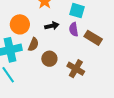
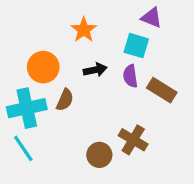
brown circle: (49, 59) -> (99, 155), moved

